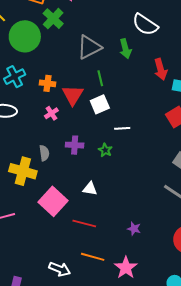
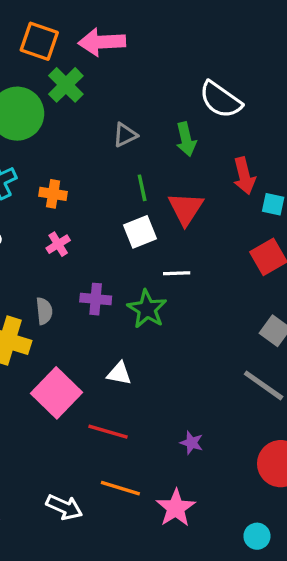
gray triangle: (89, 47) -> (125, 135), size x0.6
red triangle: (73, 95) -> (186, 208), moved
green star: (105, 150) -> (147, 309), size x1.6

